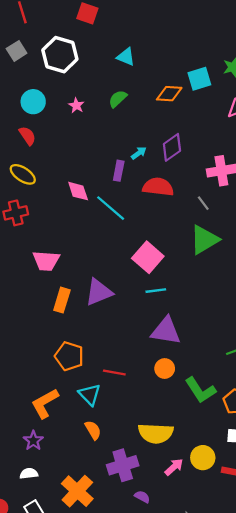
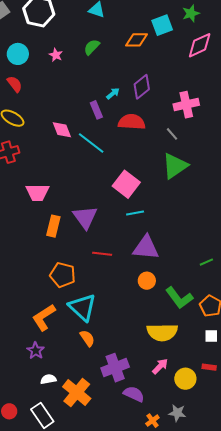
purple rectangle: (119, 171) -> (96, 110), turned -30
purple triangle: (99, 292) -> (85, 217), turned -40
red line: (114, 373) -> (102, 254), moved
cyan triangle: (90, 395) -> (82, 307), size x1.4
yellow semicircle: (156, 433) -> (162, 332), moved
yellow circle: (203, 458) -> (185, 379), moved
white semicircle: (29, 474) -> (48, 379), moved
purple semicircle: (142, 497) -> (134, 394), size x1.5

